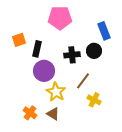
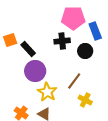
pink pentagon: (60, 18) -> (73, 18), moved
black rectangle: (37, 49) -> (28, 49), turned -56
black cross: (72, 55) -> (62, 41), moved

